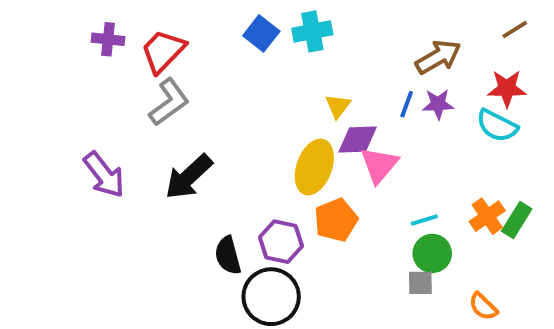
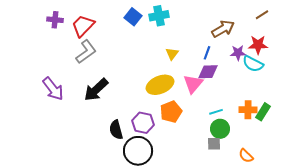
purple star: (438, 104) -> (238, 53), moved
purple diamond: (358, 139) -> (208, 72), moved
yellow ellipse: (314, 167) -> (160, 85), turned 48
orange cross: (487, 216) -> (248, 110), turned 36

